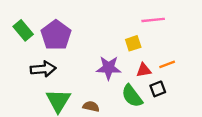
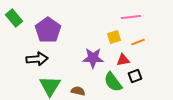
green rectangle: (23, 30) -> (14, 18), moved
orange line: (167, 64) -> (138, 42), moved

